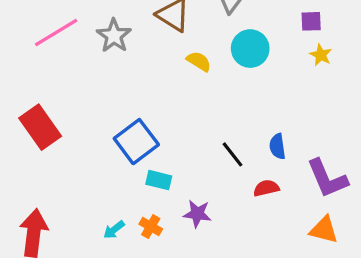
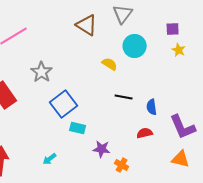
gray star: (114, 36) -> (42, 72), moved
yellow semicircle: (199, 61) -> (110, 64), moved
black line: (233, 154) -> (124, 97), moved, turned -42
orange cross: (151, 227) -> (122, 165), moved

